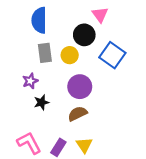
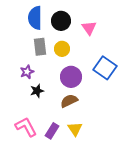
pink triangle: (100, 15) -> (89, 28), moved
black circle: (84, 35) -> (61, 21), moved
blue square: (112, 55) -> (105, 68), moved

